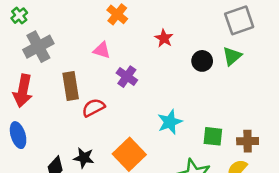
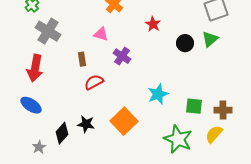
gray cross: (38, 47) -> (48, 31), turned -30
brown rectangle: (71, 86) -> (82, 59), moved, size x0.6
blue ellipse: (18, 135) -> (31, 105), turned -40

